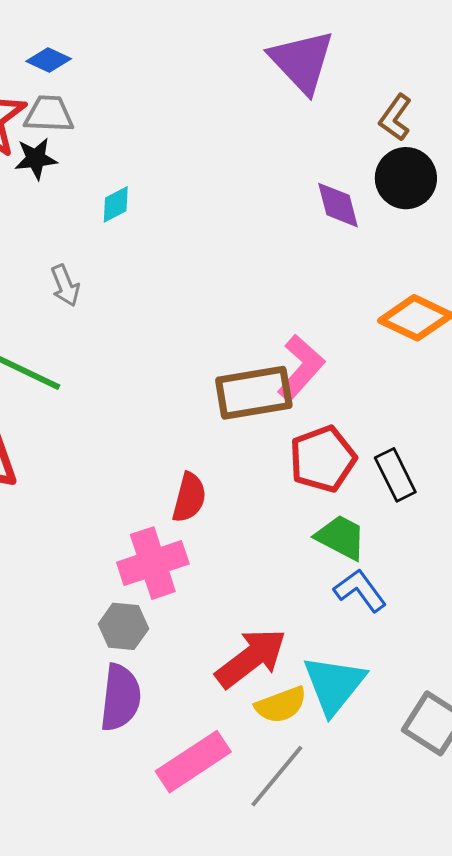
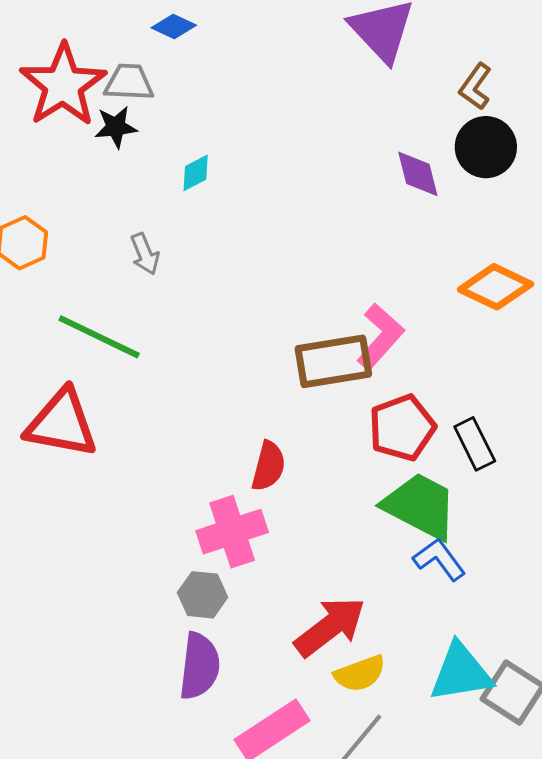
blue diamond: (49, 60) -> (174, 27), moved
green trapezoid: (341, 537) -> (420, 506), size x1.5
cyan triangle: (334, 685) -> (461, 673), moved, turned 42

